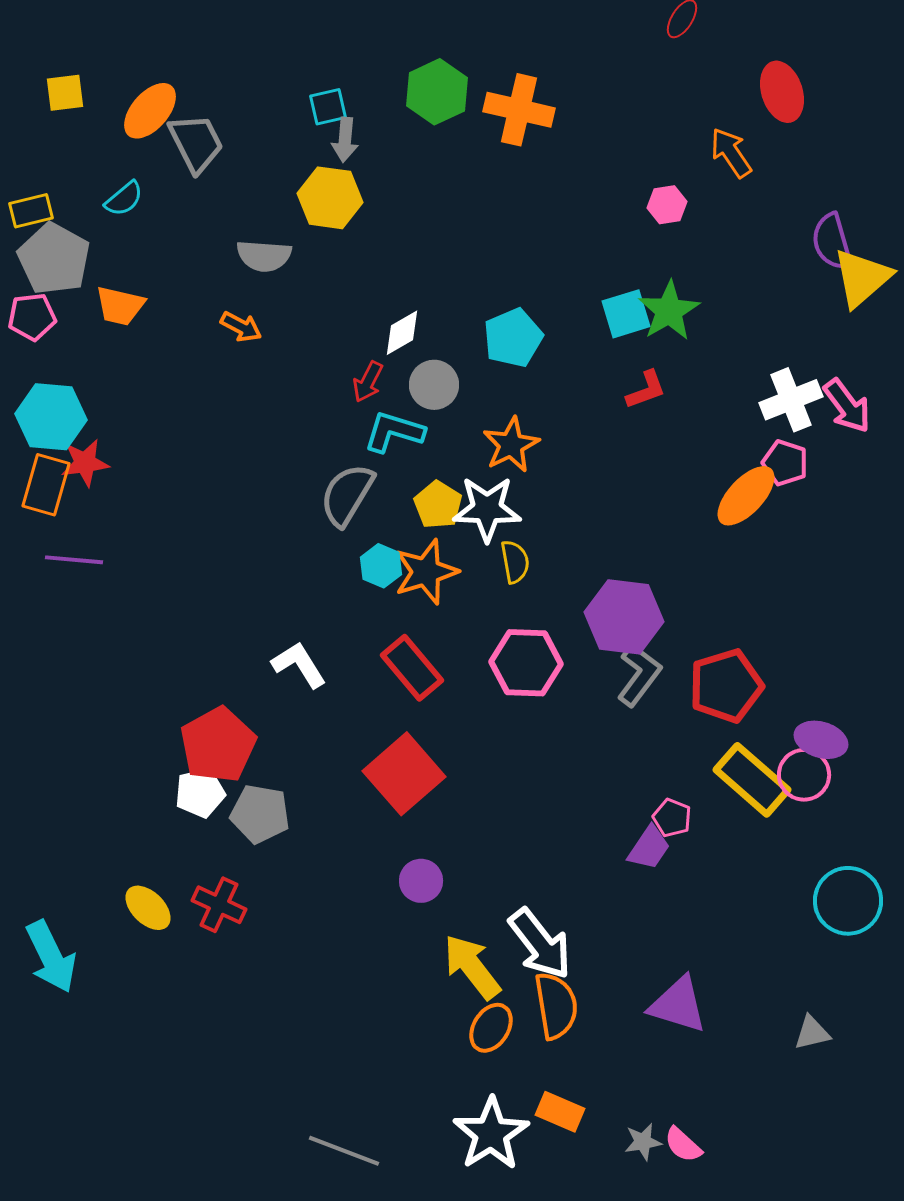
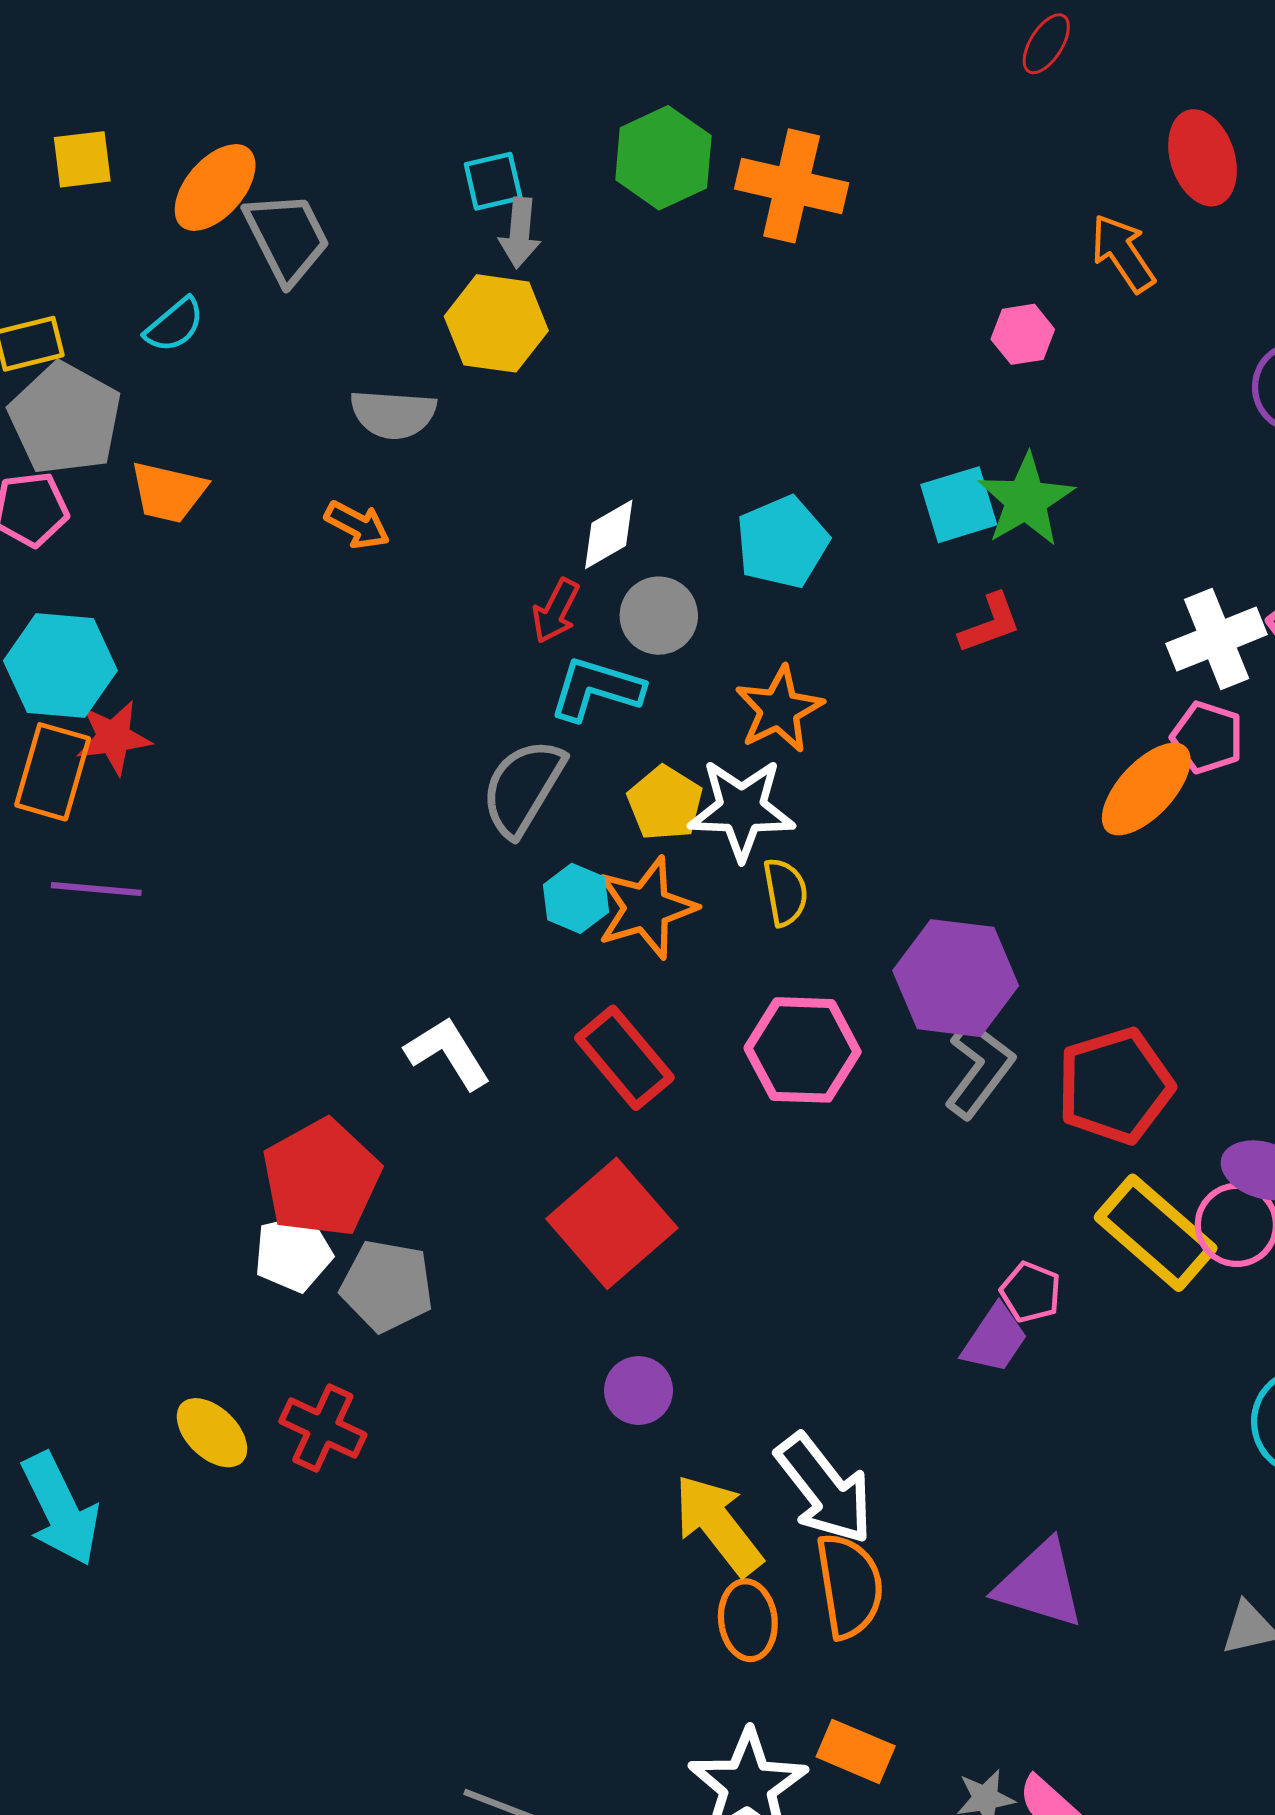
orange ellipse: (491, 1028) -> (748, 1620), turned -39

